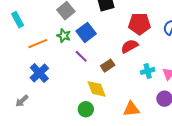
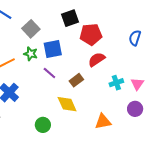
red pentagon: (139, 24) -> (91, 34), moved
blue square: (86, 32) -> (53, 49), turned 30
green circle: (86, 109) -> (43, 125), moved

